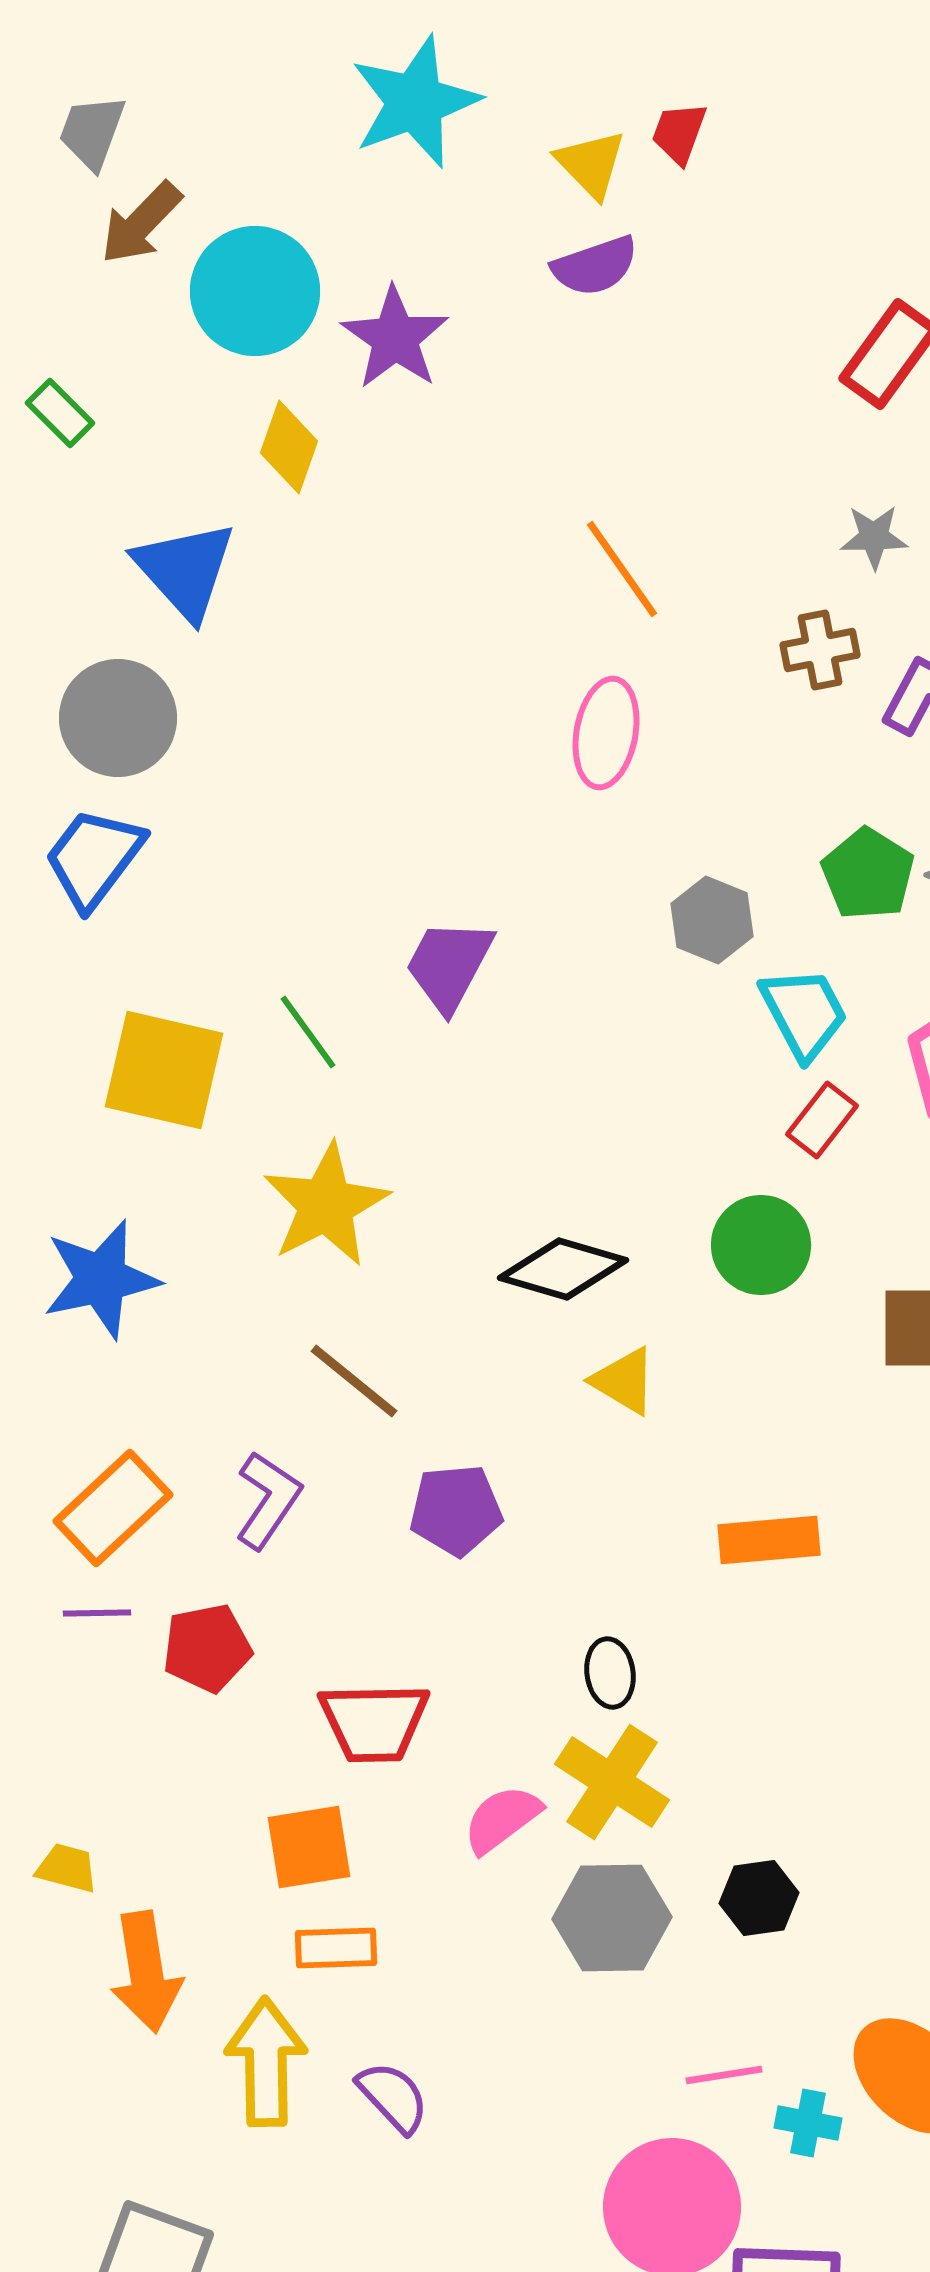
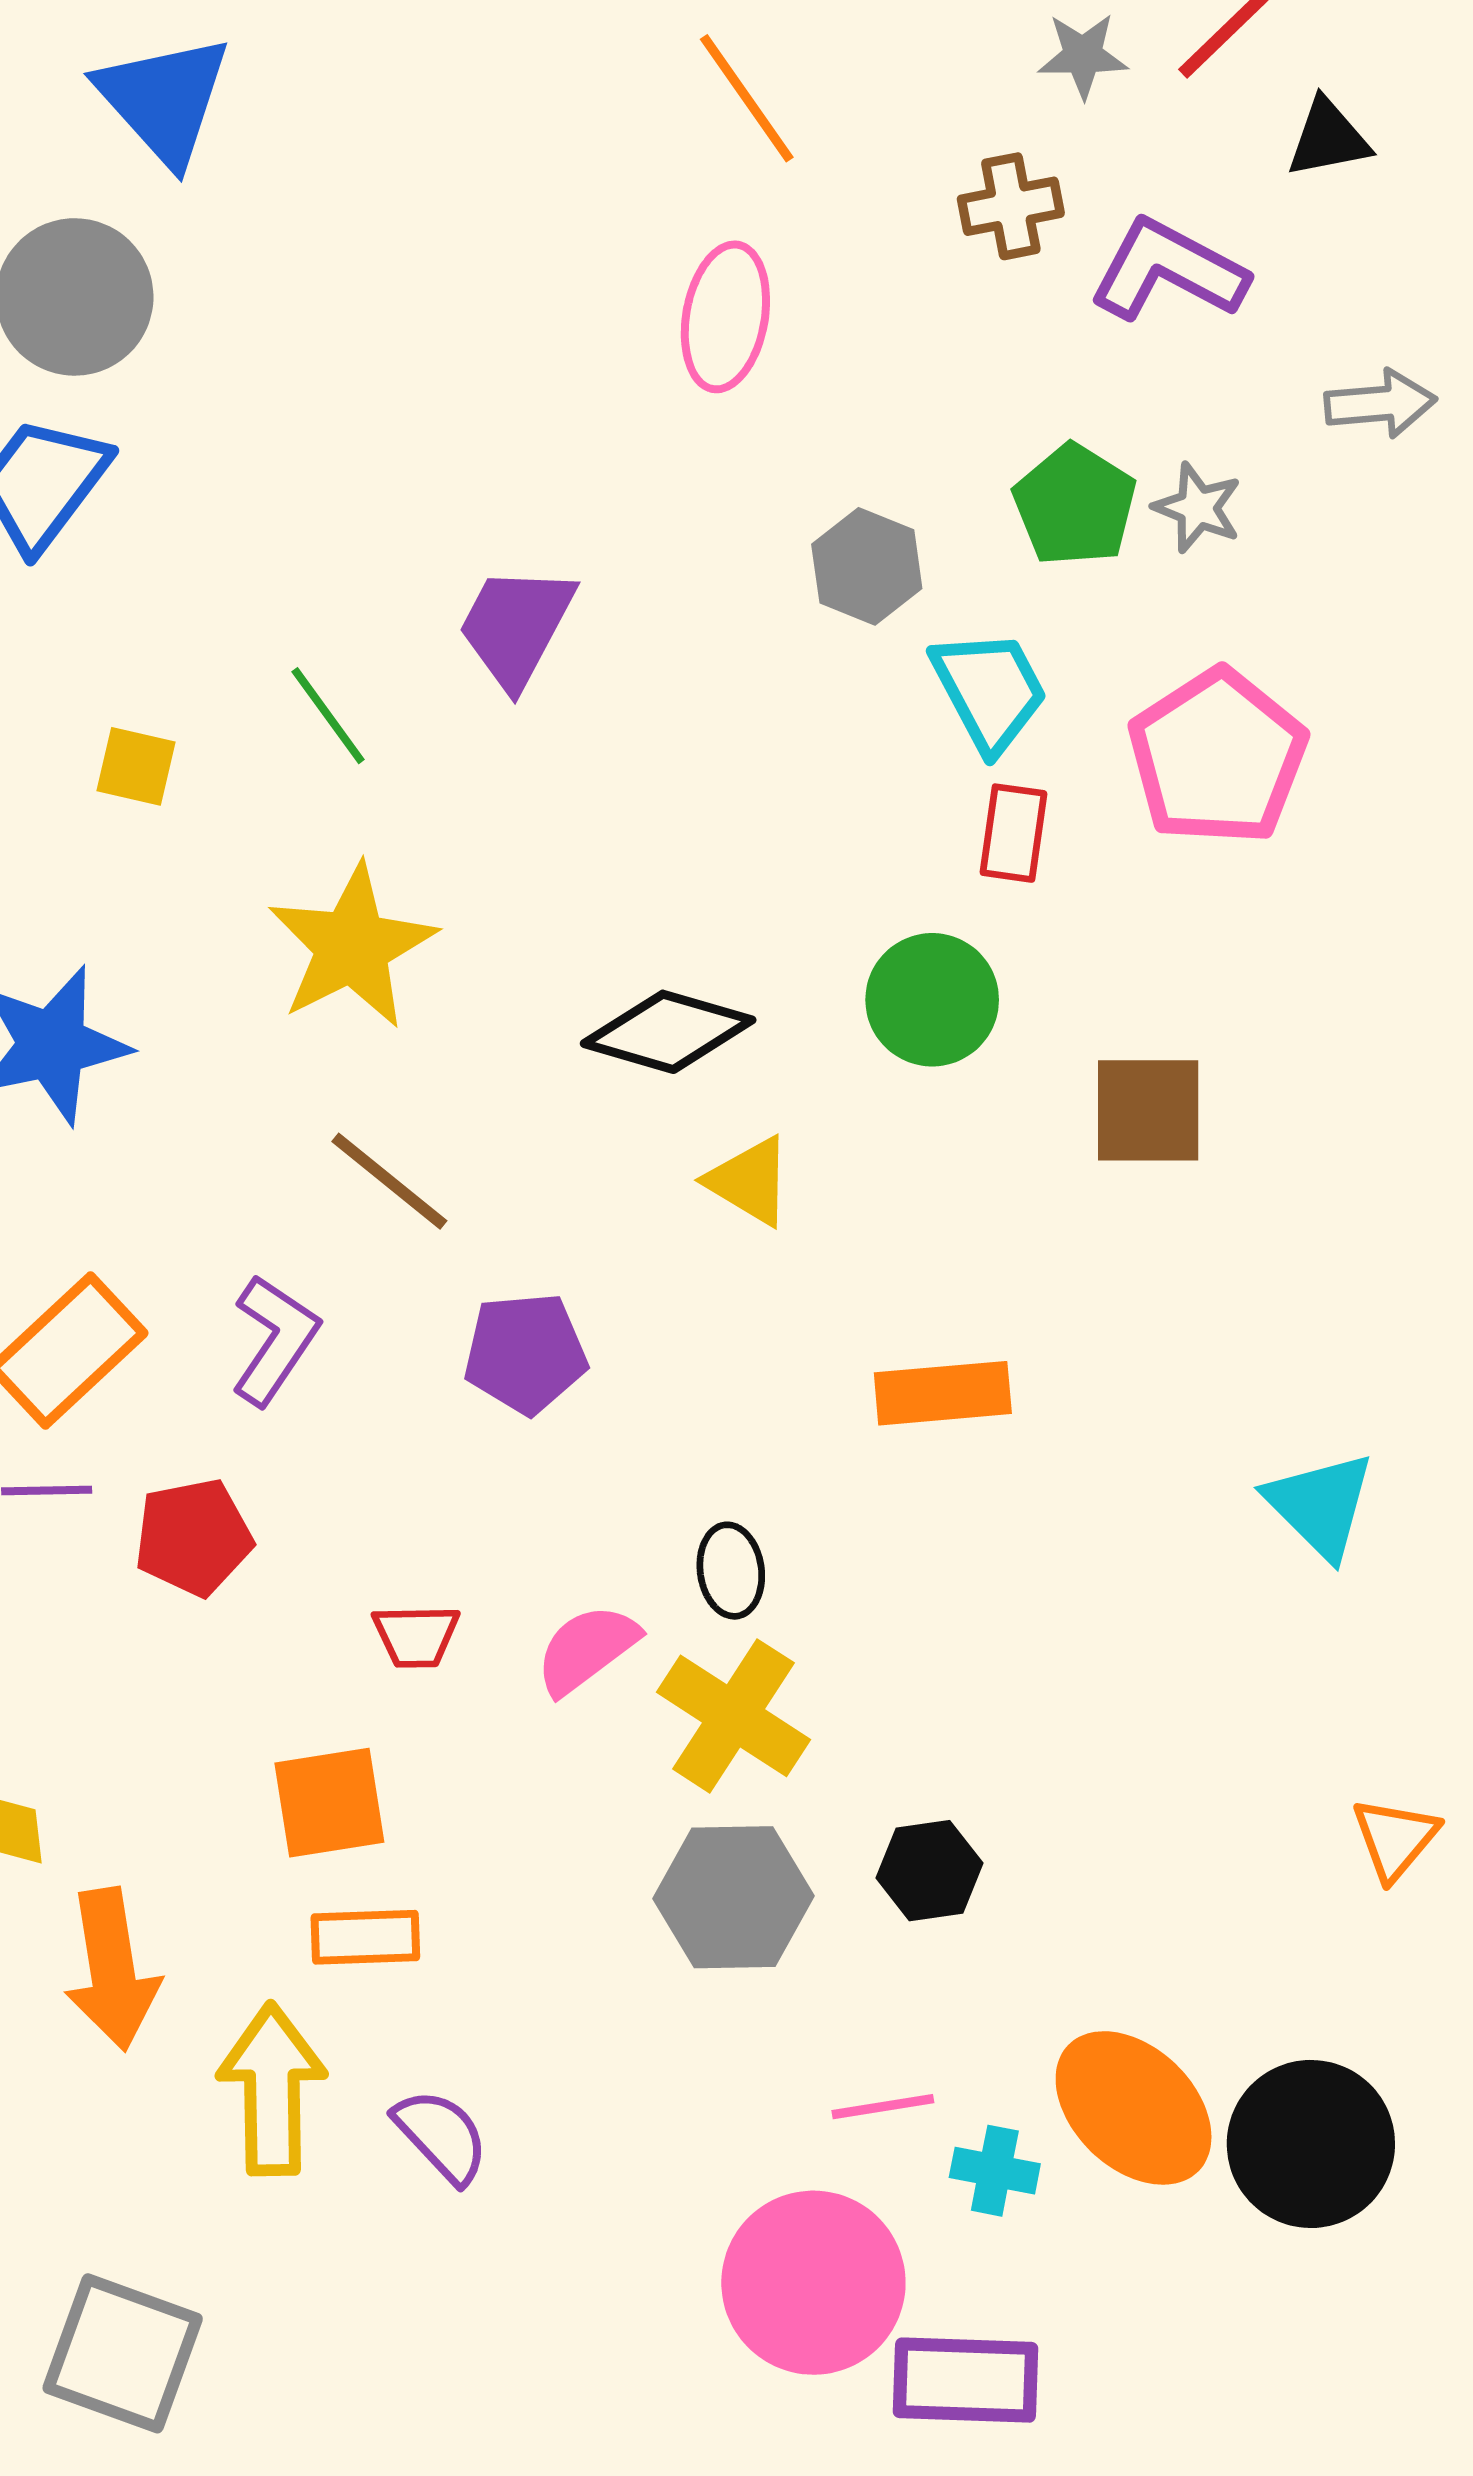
yellow square: (164, 1070) -> (136, 766), size x0.5
red rectangle: (822, 1120) -> (1014, 833), turned -30
red trapezoid: (374, 1722) -> (416, 1636), size x0.6
pink semicircle: (502, 1819) -> (587, 1649), moved

